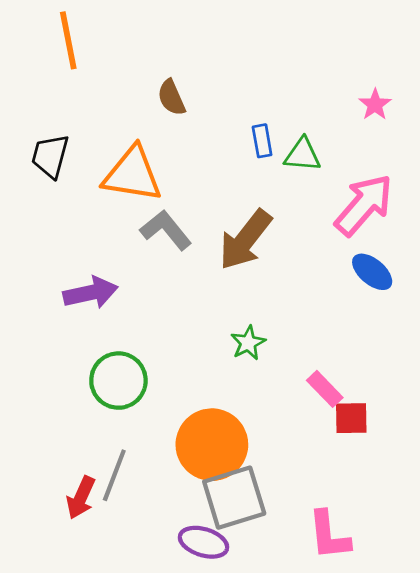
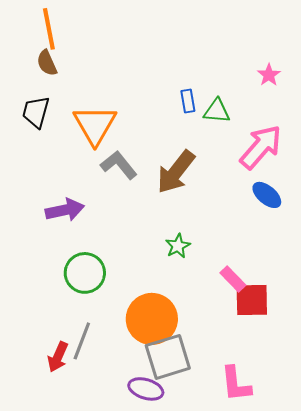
brown semicircle: (171, 98) -> (47, 63), moved
orange triangle: (132, 174) -> (95, 125), turned 51
red square: (351, 418) -> (252, 300), size x1.4

